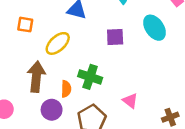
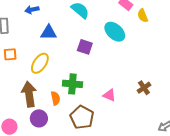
purple square: (115, 37) -> (85, 47), turned 35
purple circle: (52, 110) -> (39, 118), moved
brown cross: (170, 117) -> (144, 88), moved

